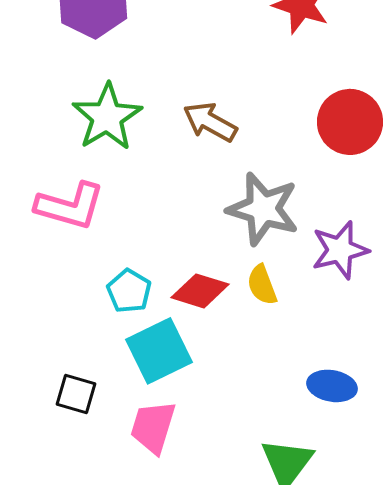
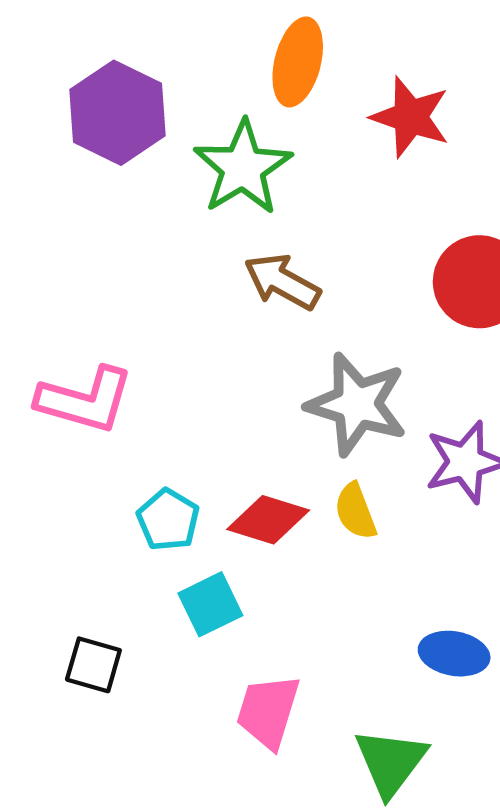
green star: (107, 117) -> (243, 168), moved
cyan square: (159, 351) -> (210, 604), size x0.7
pink trapezoid: (153, 427) -> (268, 711), moved

